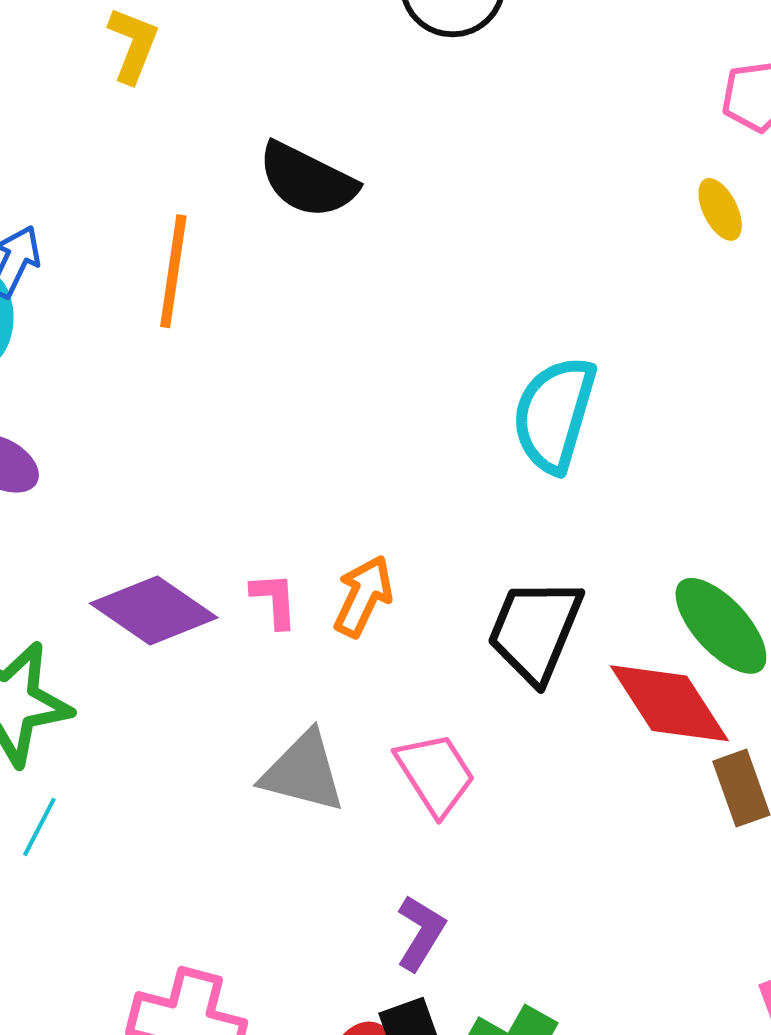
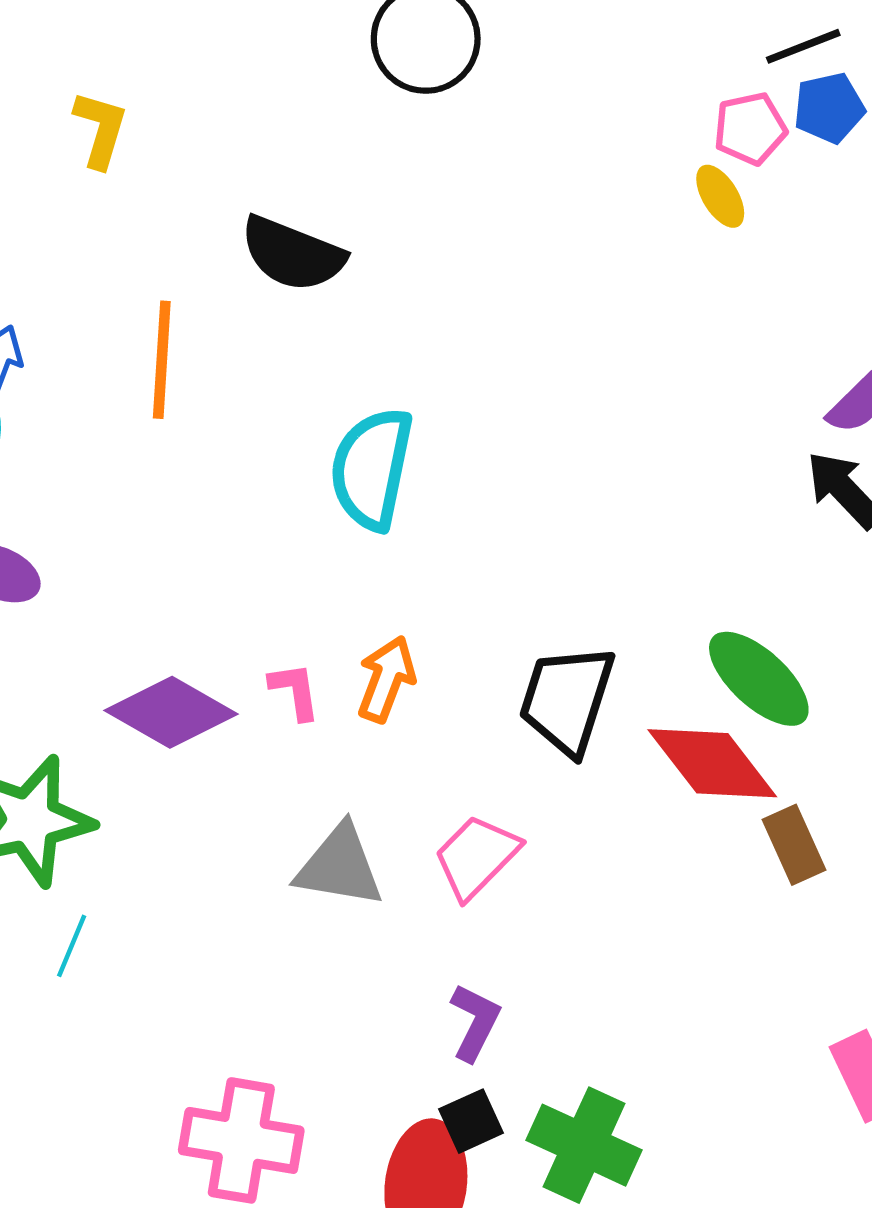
yellow ellipse: (720, 209) -> (720, 196), moved
cyan semicircle: (554, 414) -> (372, 469), moved
pink trapezoid: (435, 774) -> (476, 857), turned -98

